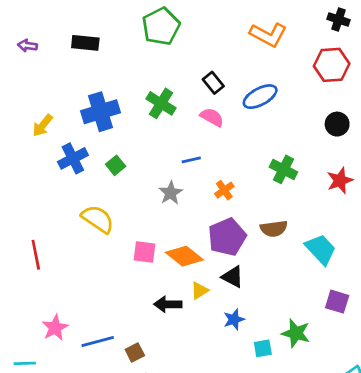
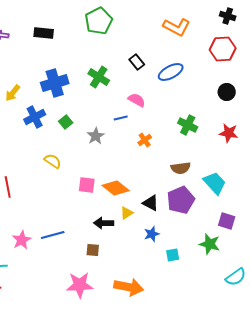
pink semicircle: (212, 117) -> (137, 100), moved
red star: (340, 180) -> (229, 133), turned 30
gray star: (171, 193) -> (96, 136), moved
yellow semicircle: (98, 219) -> (53, 161), size x0.7
purple pentagon: (227, 237) -> (181, 200), moved
green star: (296, 333) -> (210, 244), moved
blue line: (98, 341) -> (53, 235), moved
brown square: (135, 352) -> (93, 250), moved, turned 32

